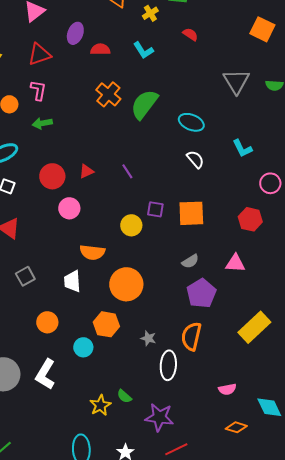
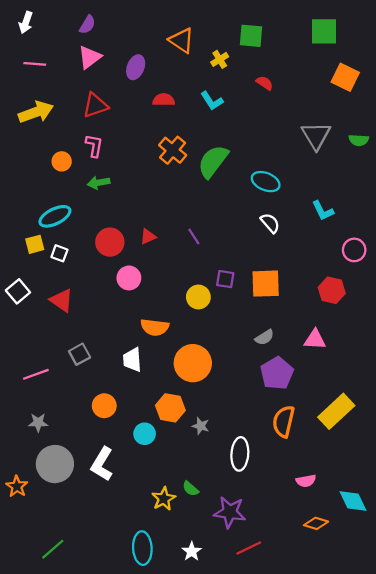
purple ellipse: (75, 33) -> (136, 67), moved
orange semicircle: (191, 336) -> (284, 421), moved
gray star: (148, 338) -> (201, 426), moved

